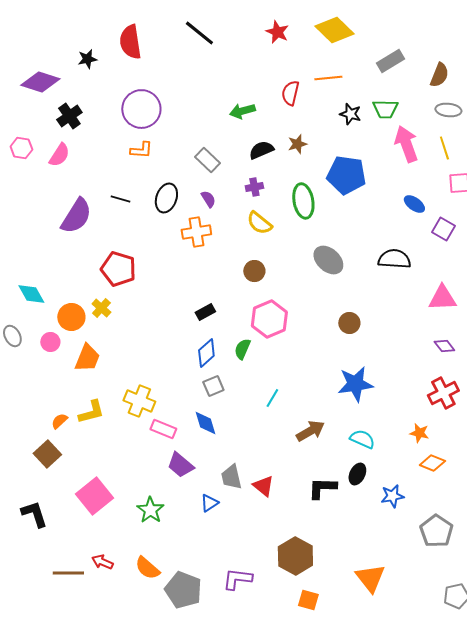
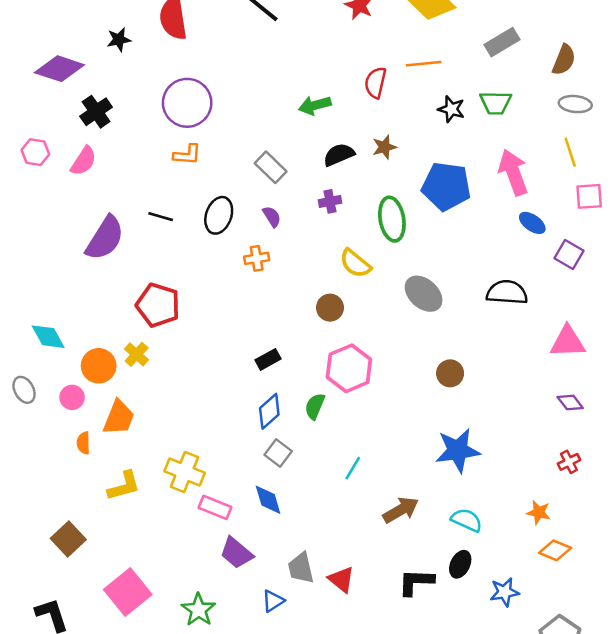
pink arrow: (406, 144) -> (513, 172), moved
yellow semicircle: (259, 223) -> (355, 263), moved
orange cross: (196, 232) -> (257, 258), size x0.7
gray square: (213, 386) -> (278, 453), turned -30
red cross: (443, 393) -> (569, 462), size x0.6
orange semicircle: (59, 421) -> (83, 443), moved, turned -48

